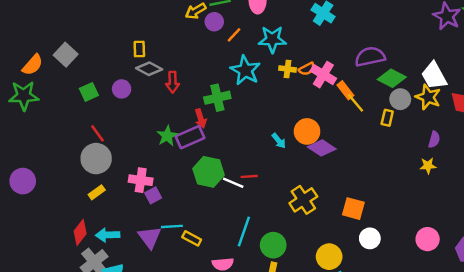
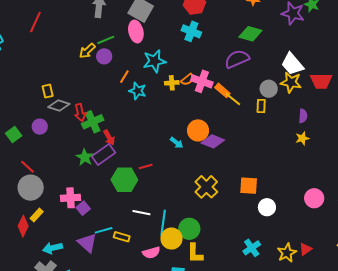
orange line: (234, 35) -> (124, 77), moved
cyan star: (245, 70) -> (138, 91), size x0.7
green diamond: (392, 78) -> (250, 34), moved
green cross: (217, 98) -> (93, 122), moved
red line: (249, 176) -> (146, 167), moved
white line: (233, 183) -> (141, 213), moved
red diamond: (80, 232) -> (23, 226), moved
yellow circle: (329, 257) -> (172, 239), moved

